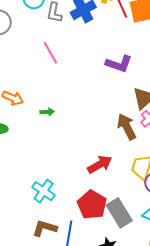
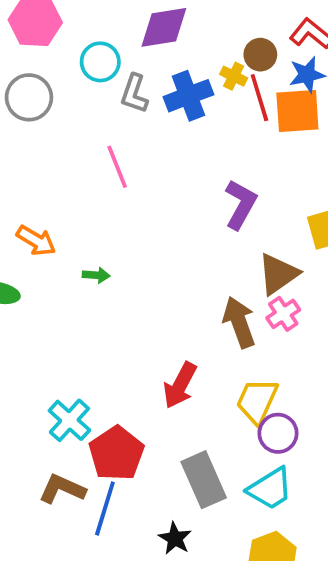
purple L-shape: (119, 64) -> (241, 204), turned -88
red arrow: (100, 164) -> (180, 385), turned 140
red pentagon: (92, 205) -> (116, 453), moved

